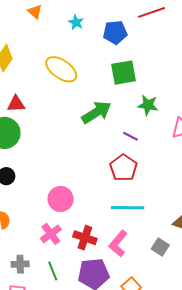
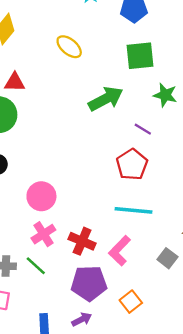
yellow ellipse: (61, 69) -> (69, 47), size x0.7
pink circle: (61, 199) -> (41, 196), moved
green line: (53, 271) -> (36, 266), moved, turned -30

